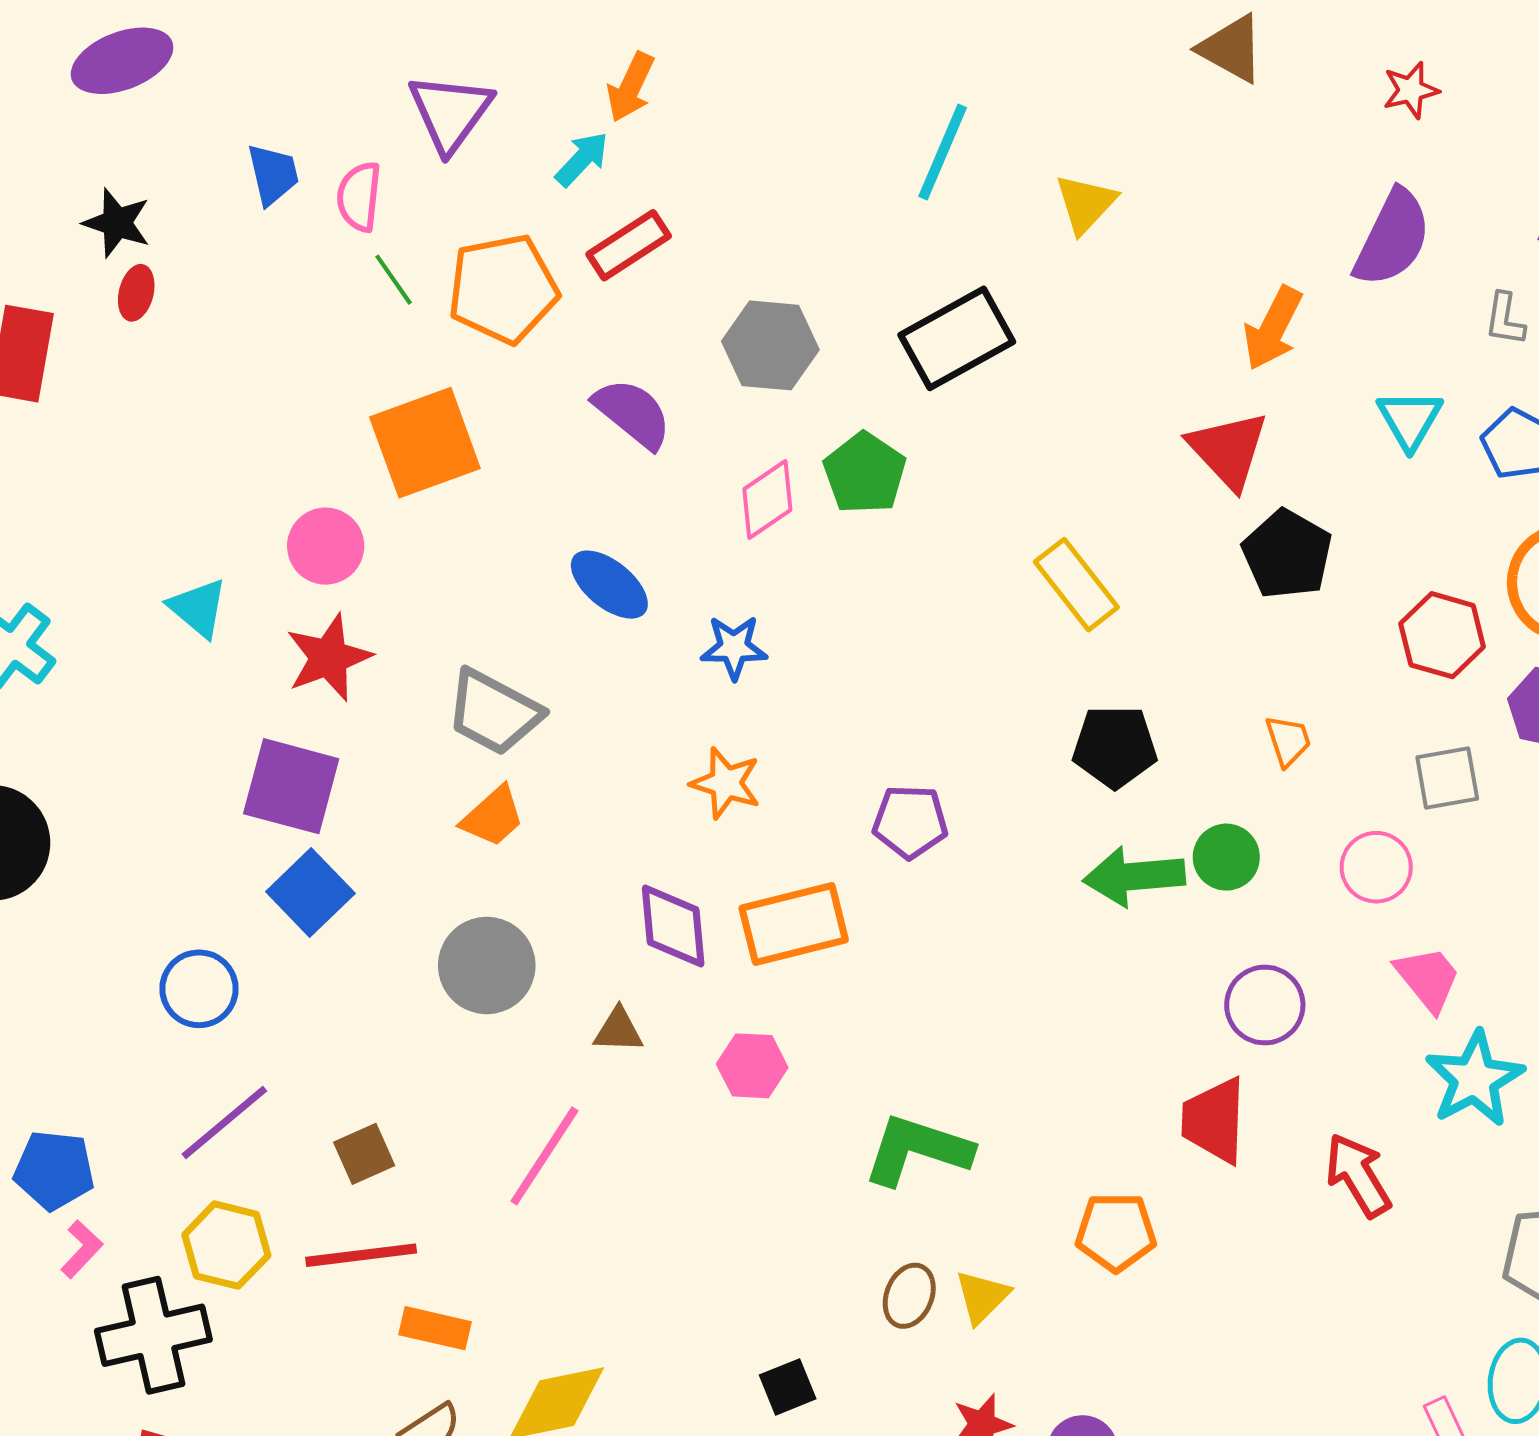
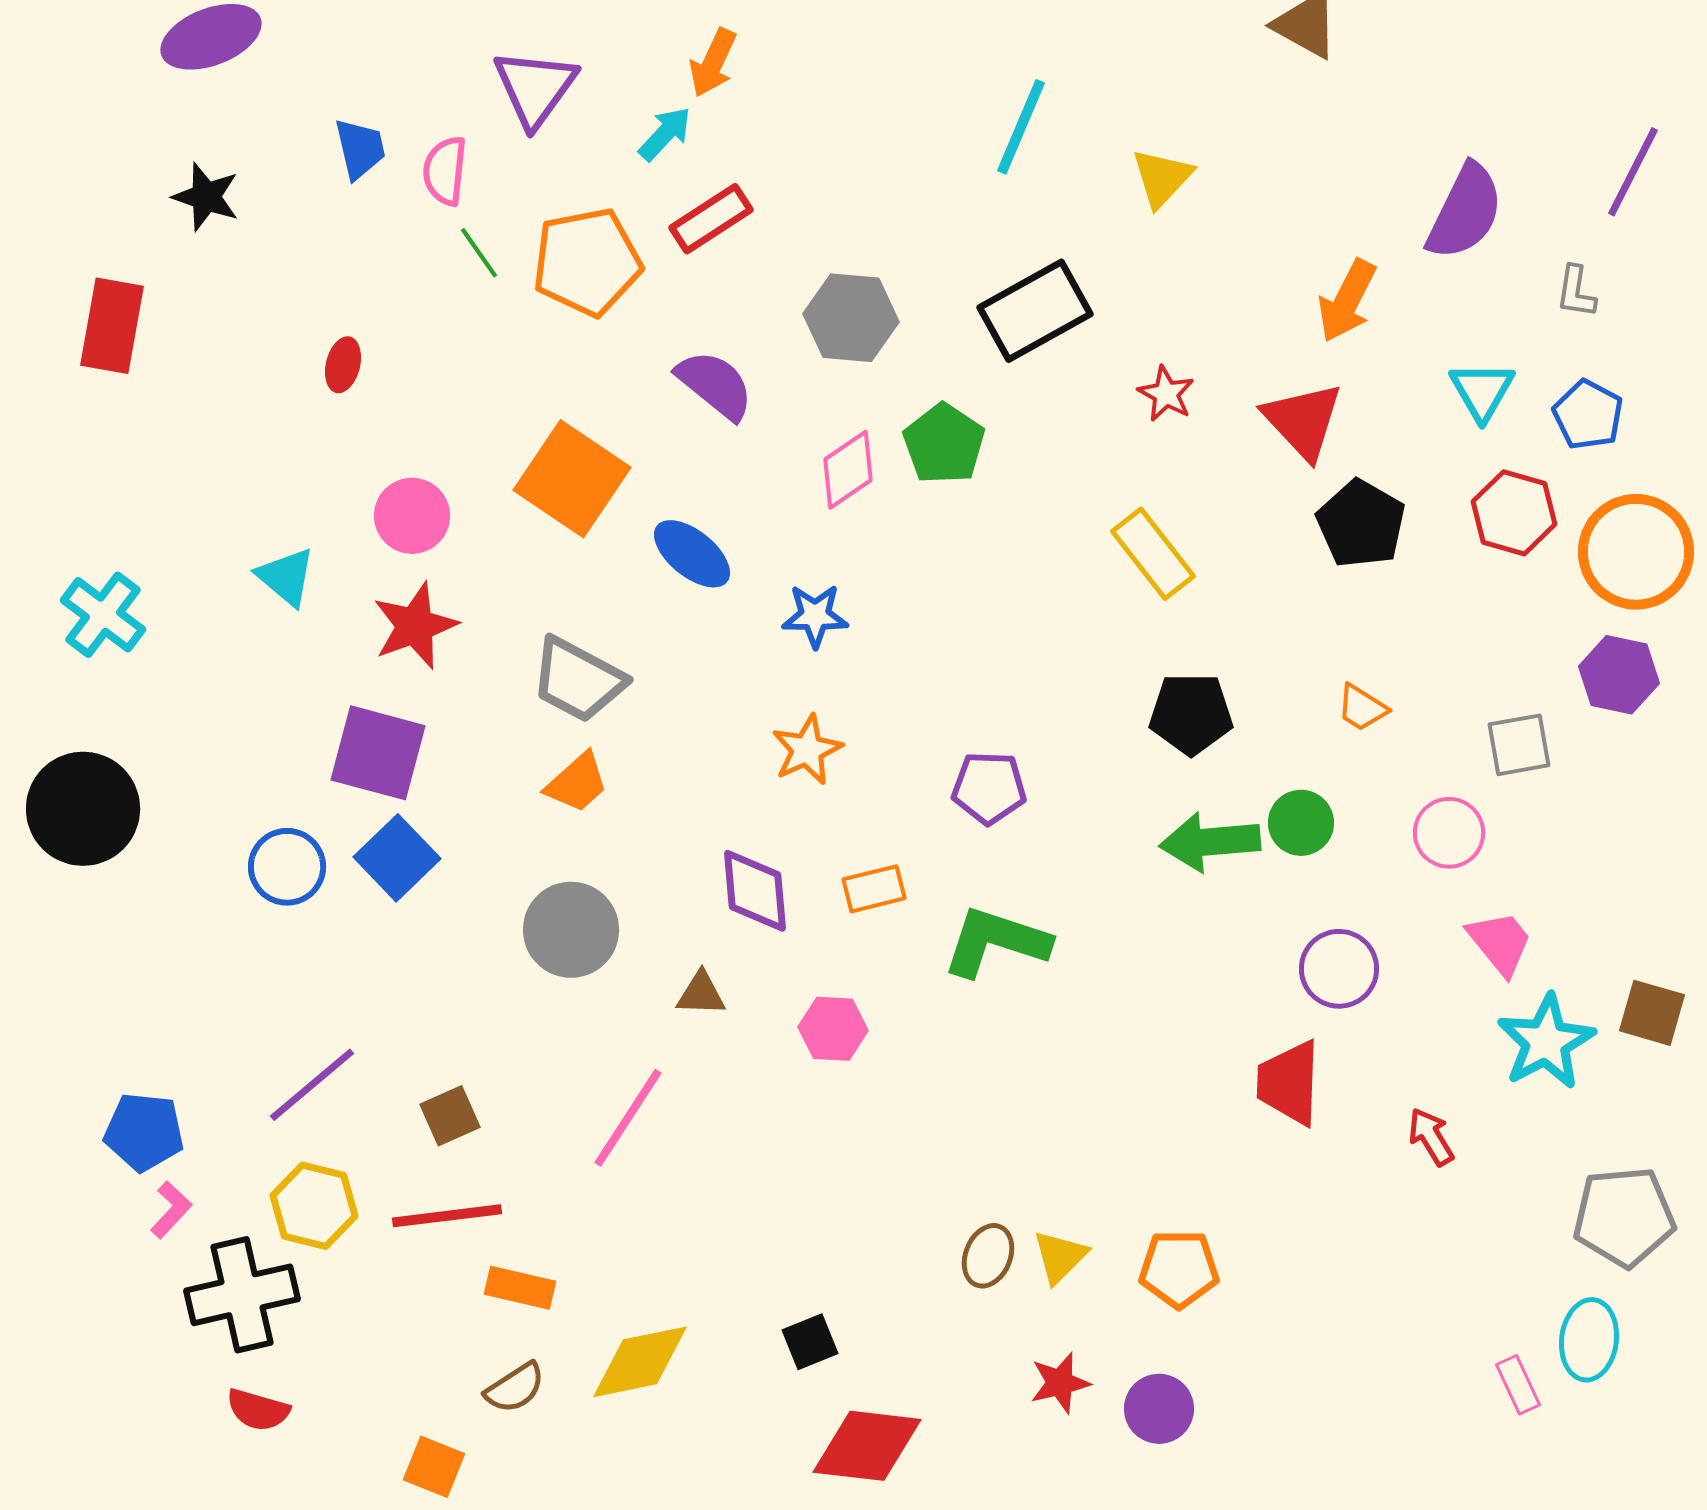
red star: (1411, 90) -> (1166, 394), moved, turned -30
red ellipse: (136, 293) -> (343, 365), moved
orange square: (425, 443) -> (572, 479), moved, turned -36
red hexagon: (1442, 635) -> (1514, 513), moved
orange trapezoid: (1288, 741) -> (1362, 708), turned 140
orange star: (726, 783) -> (807, 750), turned 30
orange rectangle: (794, 924) -> (874, 889), size x0.6
blue circle: (199, 989) -> (287, 867), moved
green L-shape: (917, 1150) -> (996, 942), moved
red arrow: (1358, 1175) -> (1431, 1137), size x0.7
orange pentagon: (1116, 1232) -> (1179, 1269), moved
black square: (788, 1387) -> (810, 1342), moved

